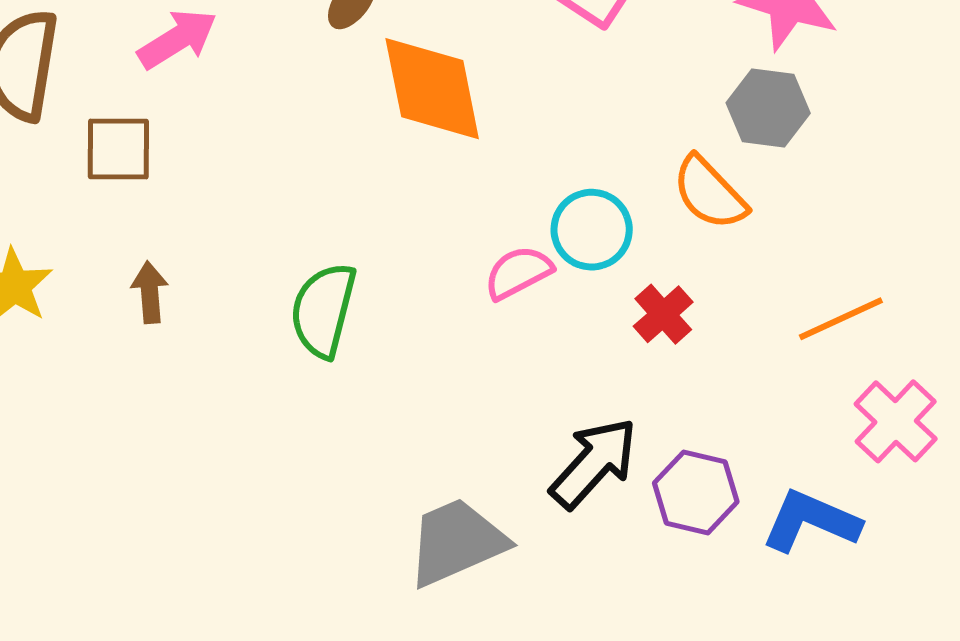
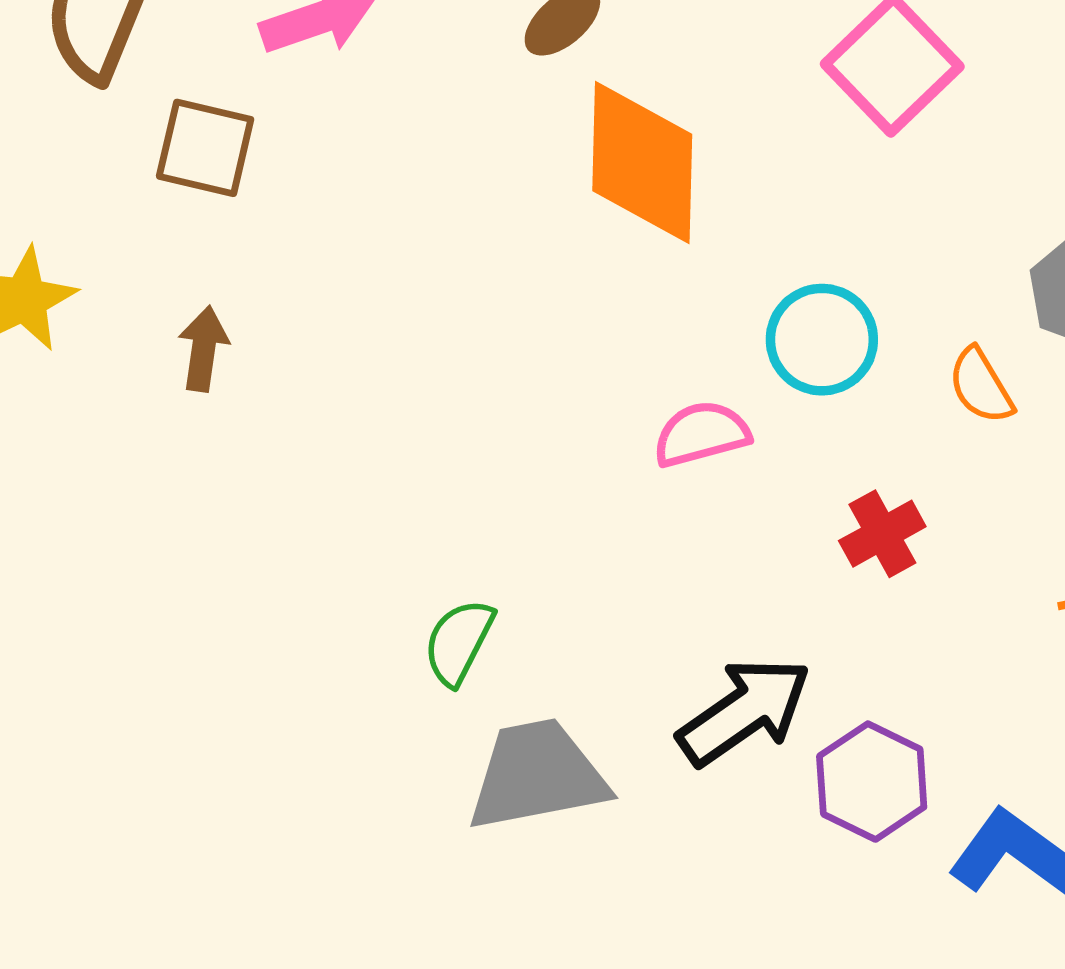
orange semicircle: (709, 193) -> (981, 386), size x0.7
cyan circle: (592, 230) -> (822, 340), moved
green semicircle: (323, 310) -> (459, 642), moved, size x0.7

